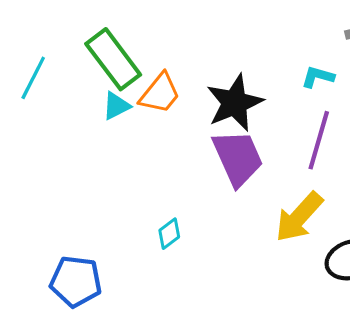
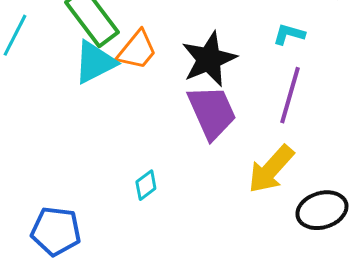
cyan triangle: (116, 106) -> (95, 62), size x1.6

